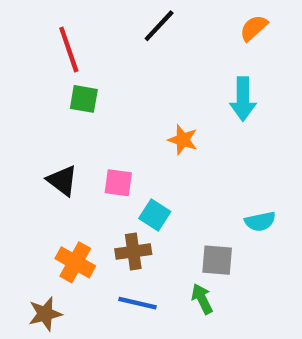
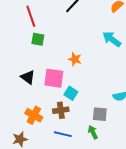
cyan arrow: (243, 99) -> (112, 39), turned 126
orange star: (183, 140) -> (75, 59), moved
pink square: (118, 183) -> (54, 78), size x1.5

